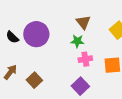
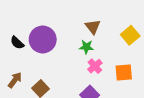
pink cross: (85, 59) -> (95, 66), turned -32

